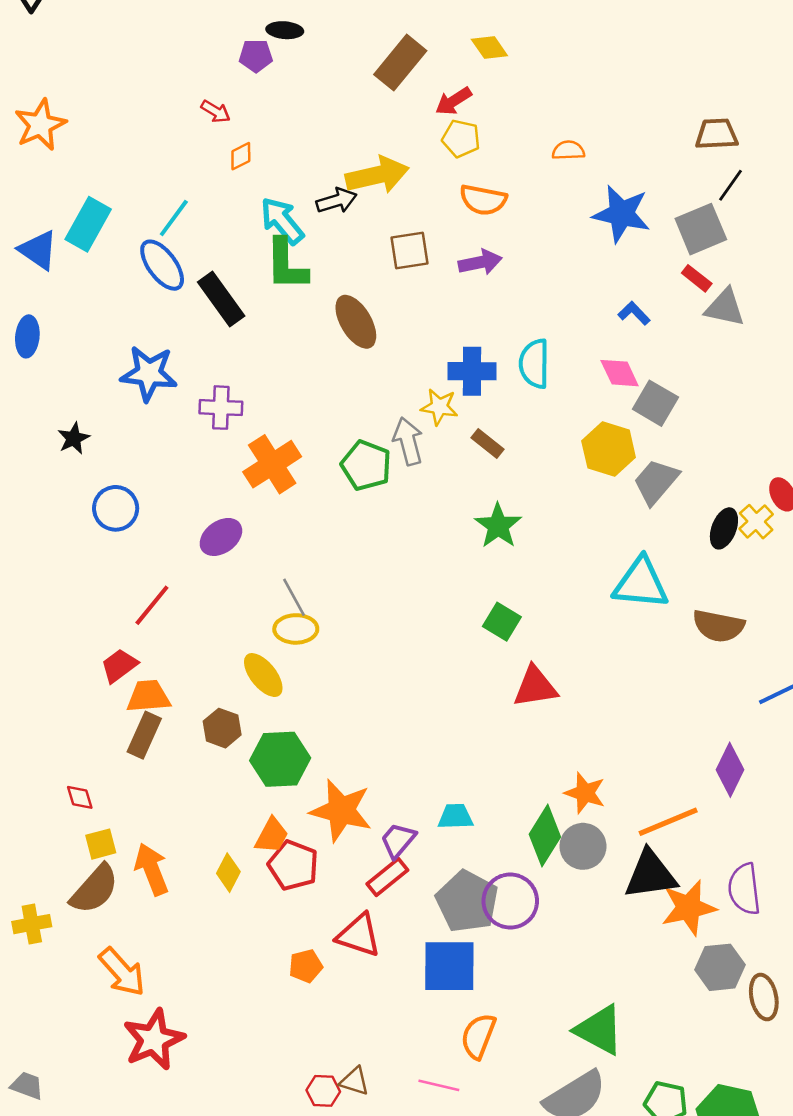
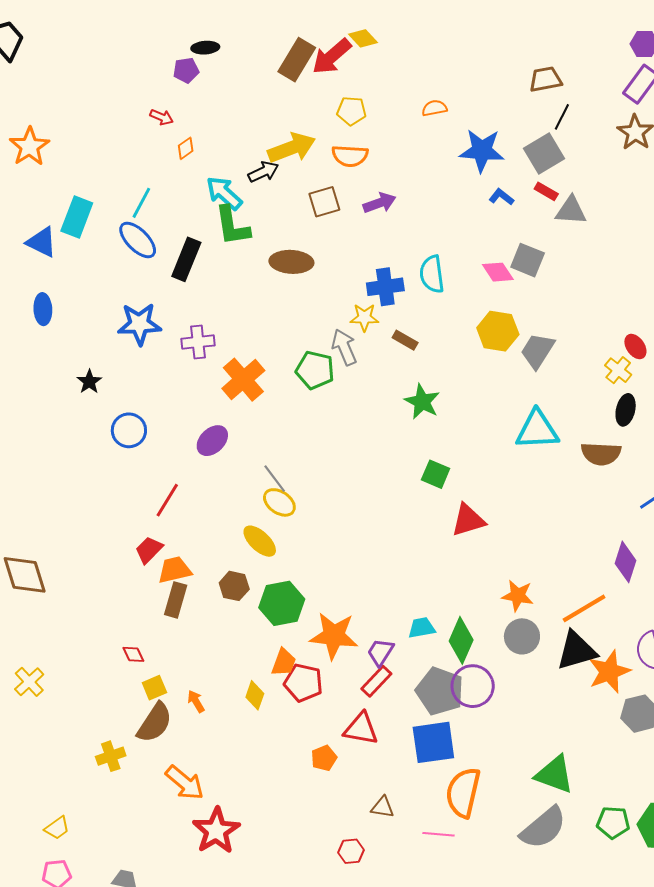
red arrow: (453, 101) -> (332, 56), moved, size x1.5
orange semicircle: (483, 200) -> (350, 156), moved
black rectangle: (221, 299) -> (186, 259), turned 66
blue L-shape: (634, 313) -> (501, 197), moved
brown ellipse: (356, 322) -> (291, 262), turned -48
gray square: (655, 403) -> (528, 260), moved
black ellipse: (724, 528) -> (626, 410), moved
yellow ellipse: (296, 629) -> (279, 502), turned 44
green diamond: (545, 836) -> (461, 640), moved
orange arrow: (152, 869) -> (196, 701), size x0.6
orange semicircle: (478, 1036) -> (463, 792), size x1.4
brown triangle: (354, 1081) -> (383, 807), moved

